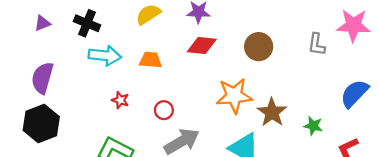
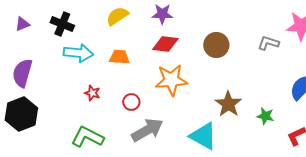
gray L-shape: (317, 44) -> (268, 43), turned 100
orange star: (234, 96) -> (171, 80), moved

